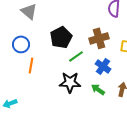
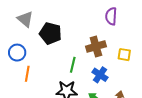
black pentagon: (61, 37) -> (50, 33), moved, turned -30
green line: (76, 56) -> (73, 65), turned -42

